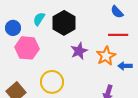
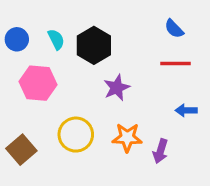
cyan semicircle: (39, 19) -> (56, 39), turned 120
blue circle: (13, 28) -> (17, 39), moved
orange star: (106, 56) -> (127, 138), moved, turned 30

